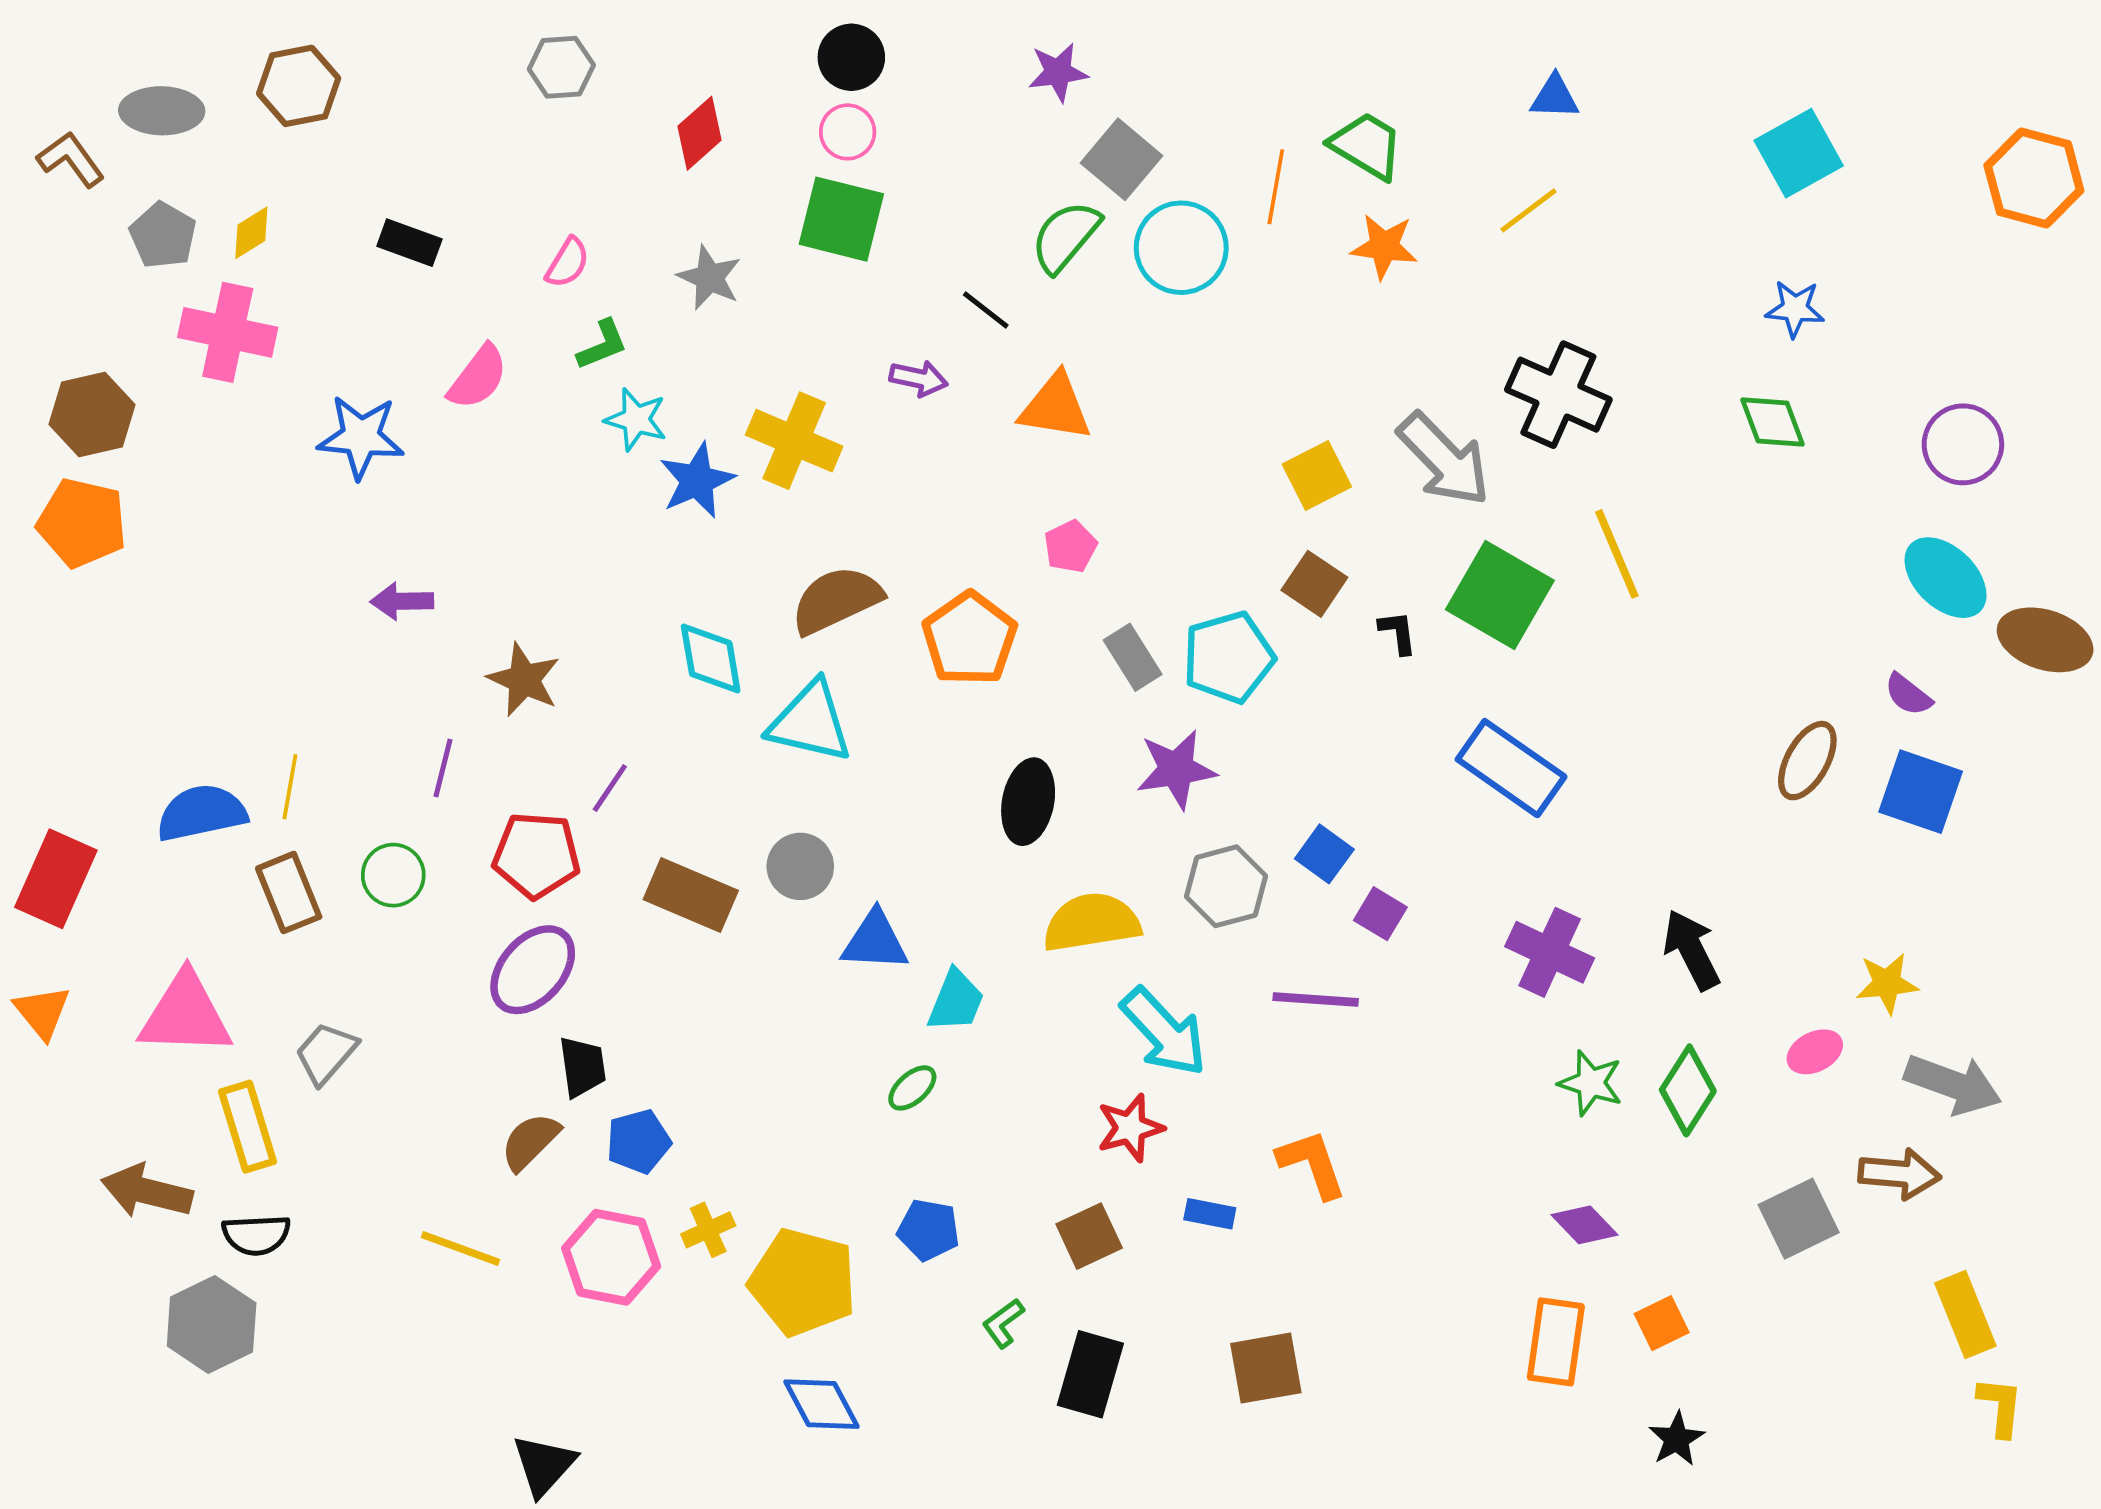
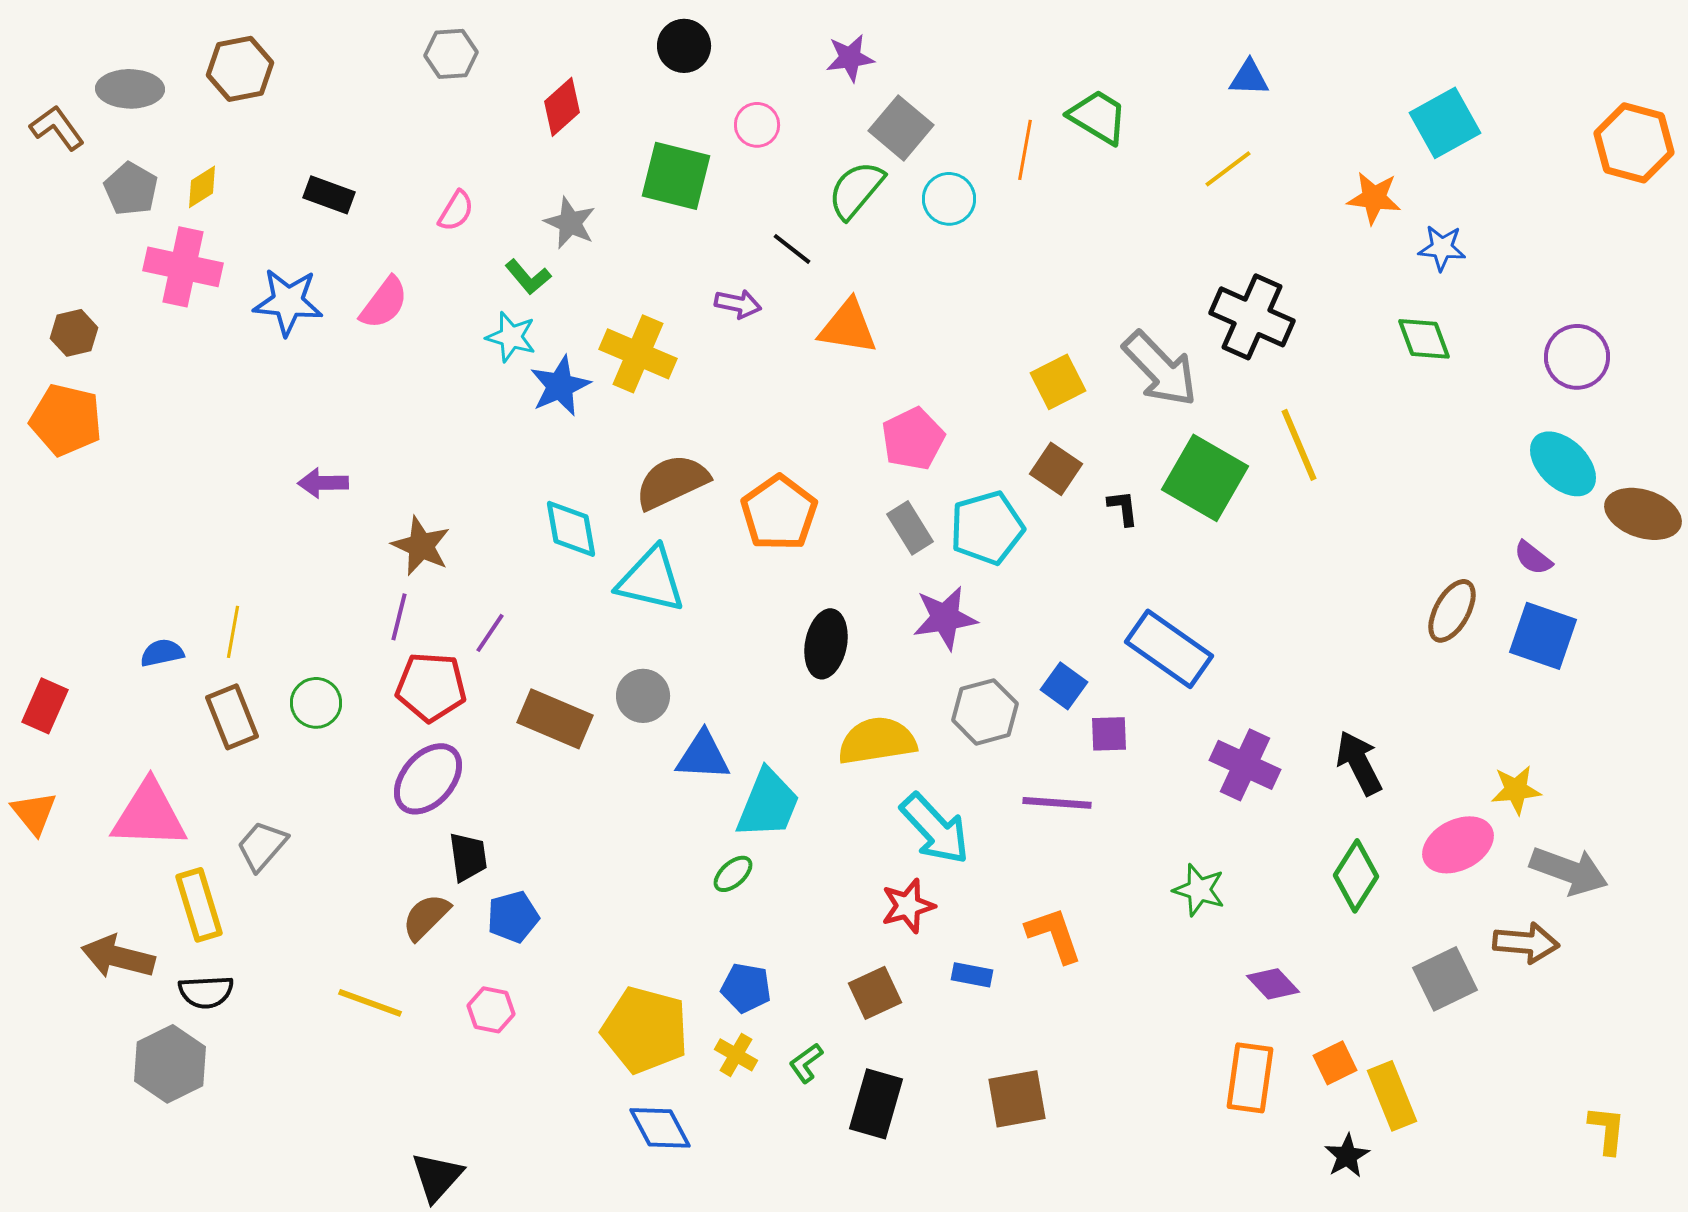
pink circle: (848, 132) -> (757, 125), moved
orange star: (1384, 246) -> (1374, 198), moved
cyan circle: (1181, 248) -> (949, 199), size x0.7
green L-shape: (602, 345) -> (528, 277), moved, turned 72
brown hexagon: (92, 415) -> (74, 333), size x0.7
blue star: (361, 437) -> (288, 302), moved
pink pentagon: (1070, 546) -> (913, 439), moved, size x1.5
purple line: (443, 768) -> (399, 617), moved
blue rectangle: (1511, 768) -> (1169, 649), moved
blue semicircle: (202, 813) -> (162, 653), size x0.6
red rectangle: (56, 879) -> (45, 706), size x0.7
purple square: (1380, 914) -> (1109, 734), turned -33
cyan trapezoid: (956, 1001) -> (768, 804), size x1.4
pink ellipse: (1815, 1052) -> (1458, 845), size x1.6
green star: (1591, 1083) -> (1199, 890), moved
yellow cross: (708, 1230) -> (736, 1055), moved, turned -36
pink hexagon: (611, 1257) -> (491, 1010), size x0.6
yellow rectangle: (1965, 1315) -> (1392, 1096), moved

